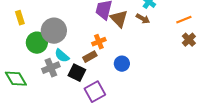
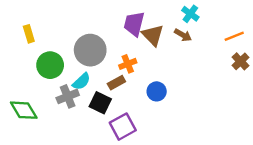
gray circle: (54, 31) -> (90, 50), moved
cyan semicircle: (62, 56) -> (81, 81), turned -84

